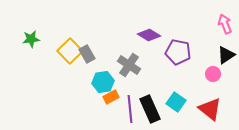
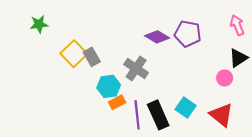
green star: (31, 39) -> (39, 24), moved
purple pentagon: (178, 52) -> (188, 34), moved

